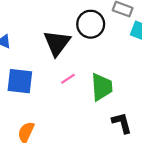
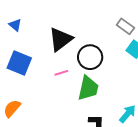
black circle: (91, 24) -> (90, 57), moved

